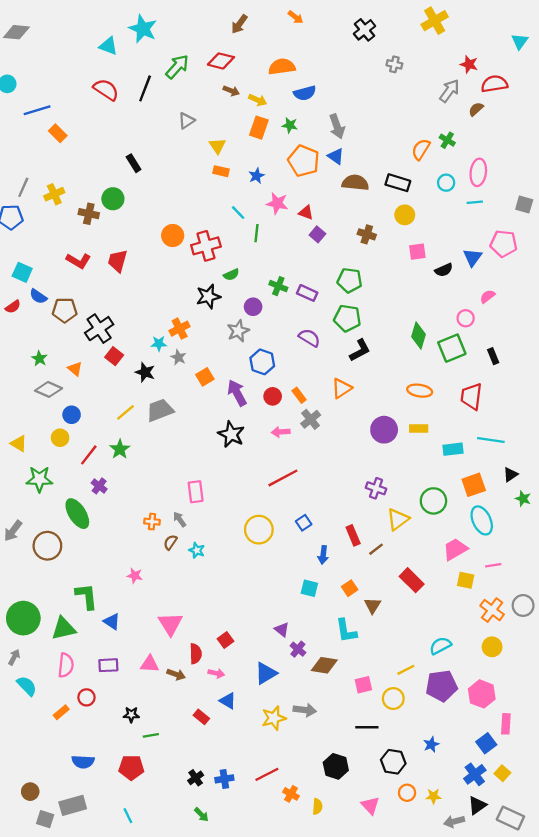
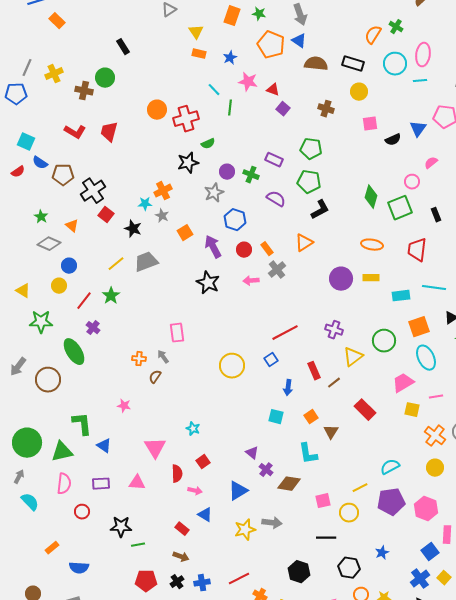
cyan circle: (446, 183) -> (395, 64), size x1.5
green cross: (278, 286) -> (251, 175), moved
red line: (283, 478) -> (285, 333), moved
cyan star: (197, 550) -> (193, 429), moved
brown arrow: (176, 674) -> (181, 557), moved
orange rectangle: (61, 712) -> (52, 548), moved
black star: (131, 715) -> (121, 527), size x1.5
red pentagon: (131, 767) -> (146, 581), moved

